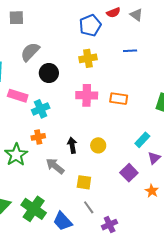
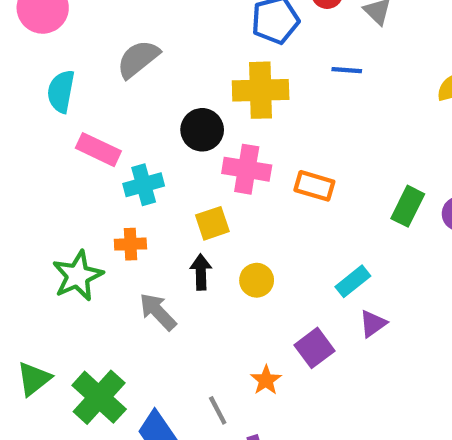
blue line: (130, 51) -> (347, 70), moved
yellow cross: (88, 58) -> (261, 90), size x1.4
black circle: (49, 73) -> (202, 130), moved
yellow square: (84, 182) -> (212, 223), moved, turned -35
orange star: (152, 191) -> (266, 380), moved

